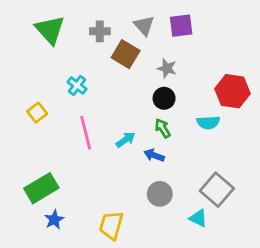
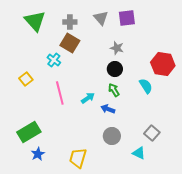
brown square: (126, 54) -> (70, 43), moved
cyan semicircle: (208, 123) -> (146, 86), turned -119
gray square: (217, 190) -> (152, 133), size x0.7

